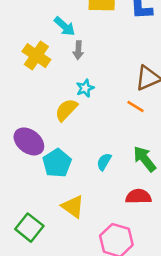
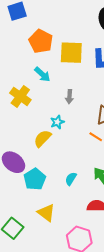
gray arrow: (78, 50) -> (69, 97), moved

